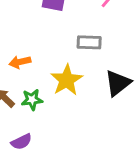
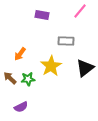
orange arrow: (20, 62) -> (20, 54), turned -40

